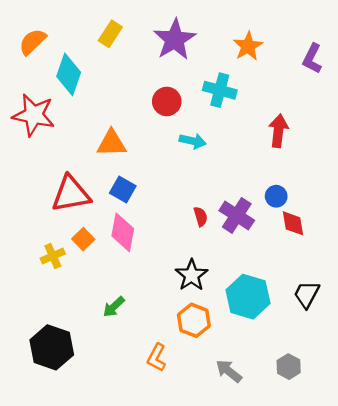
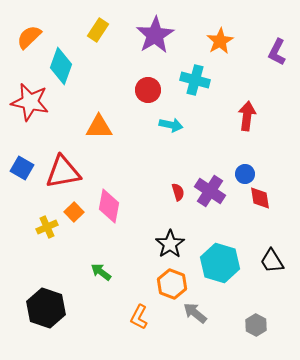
blue square: (123, 189) -> (22, 168), moved
black trapezoid: (307, 294) -> (272, 261), turned -60
green arrow: (114, 307) -> (101, 272), turned 80
gray arrow: (229, 371) -> (195, 313), moved

